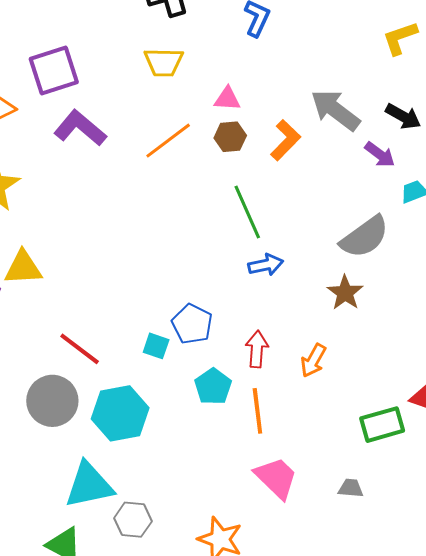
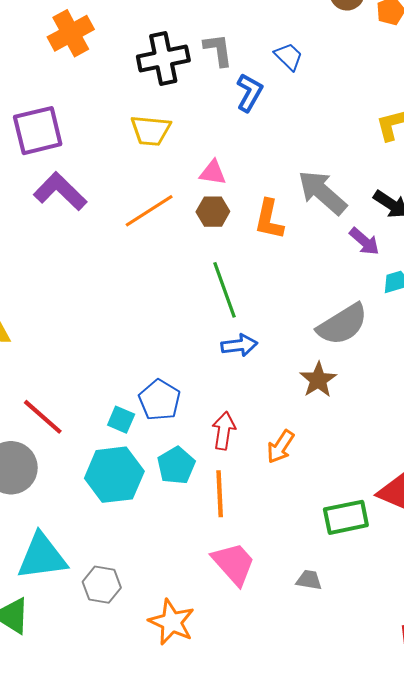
orange L-shape: (285, 140) -> (269, 219), turned 144
cyan hexagon: (120, 413) -> (114, 475), moved
gray hexagon: (133, 520) -> (102, 585), moved

